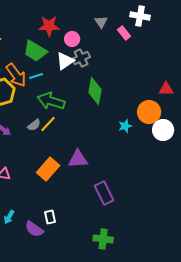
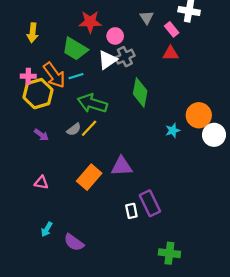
red triangle: (166, 89) -> (171, 53), moved
white rectangle: (50, 217) -> (131, 211), moved
green cross: (103, 239) -> (169, 253), moved

